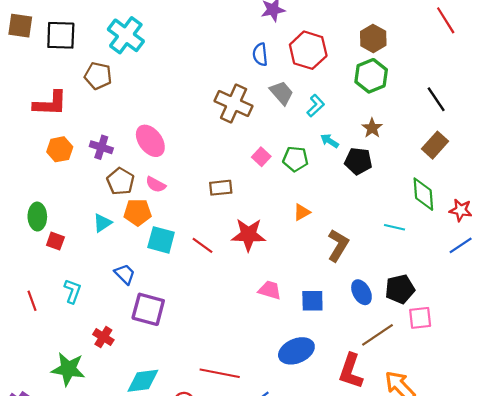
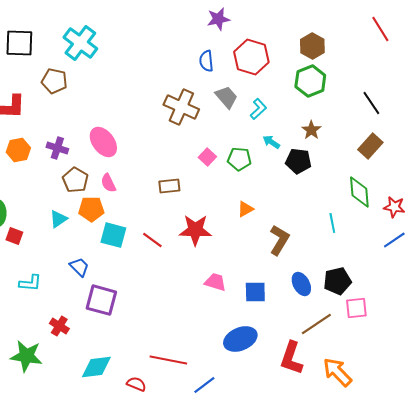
pink semicircle: (156, 185) -> (108, 183), turned 36
cyan line: (395, 227) -> (332, 223), turned 66
cyan L-shape: (73, 291) -> (30, 283), turned 75

